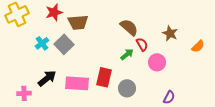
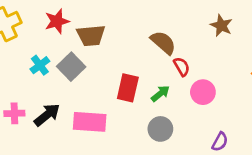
brown star: (170, 33) -> (221, 26), moved
green arrow: (127, 54) -> (160, 94), moved
red rectangle: (104, 77) -> (128, 88), moved
pink cross: (24, 93) -> (14, 113), moved

